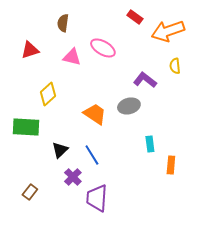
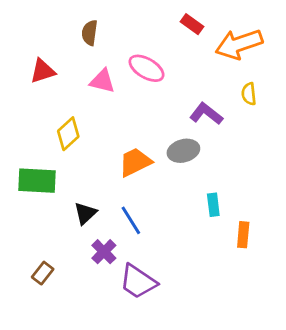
orange trapezoid: (95, 114) -> (135, 162), turned -60
purple trapezoid: (97, 198) -> (138, 282), turned -60

